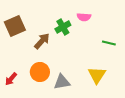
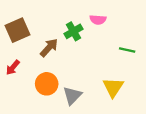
red arrow: (11, 79) -> (13, 67), moved
gray triangle: (62, 82) -> (72, 95), turned -36

